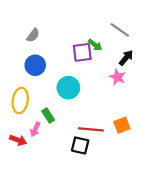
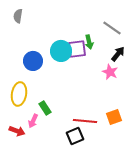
gray semicircle: (33, 35) -> (18, 16), moved, turned 152
green arrow: (95, 45) -> (89, 42), turned 40
cyan circle: (68, 88) -> (61, 51), moved
black square: (80, 145) -> (75, 136), turned -36

